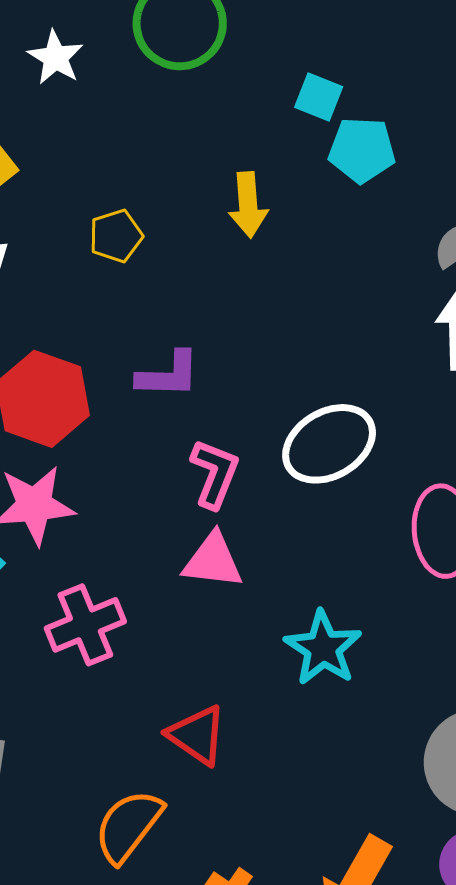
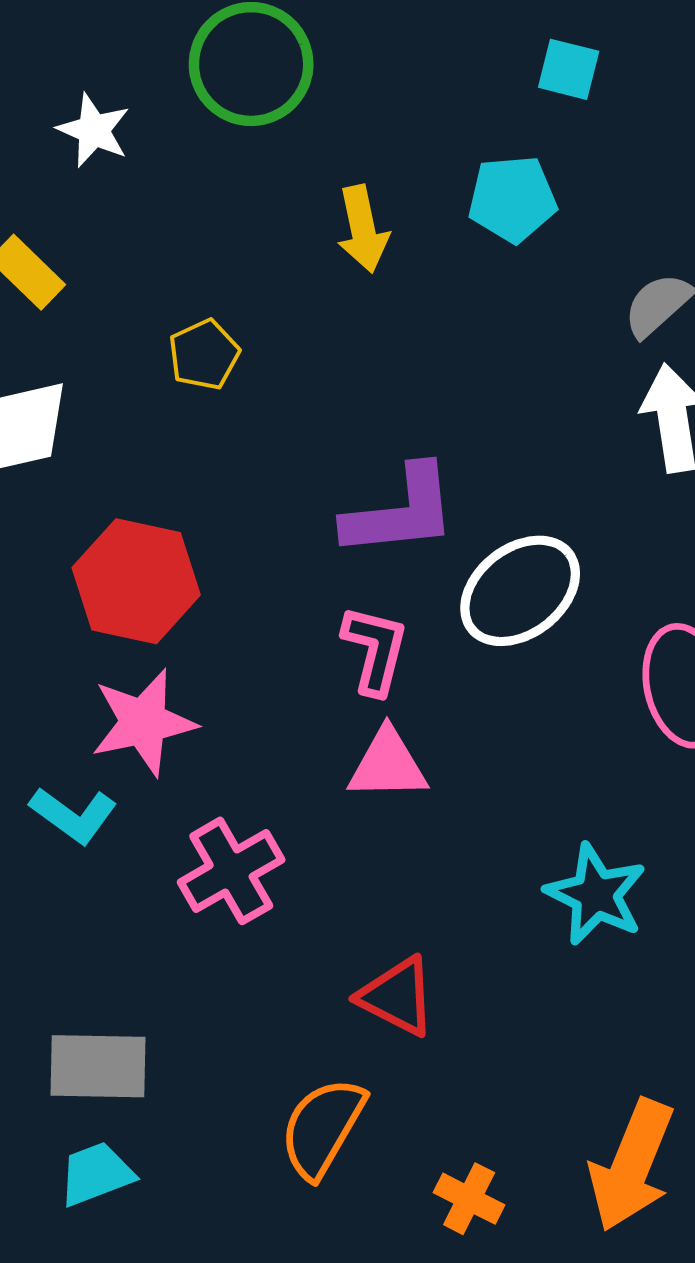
cyan square: (319, 97) -> (569, 69), moved
yellow arrow: (248, 205) -> (363, 229), moved
purple L-shape: (168, 375) -> (400, 512), moved, size x1.4
cyan star: (323, 648) -> (596, 894), moved

